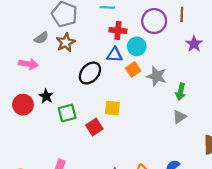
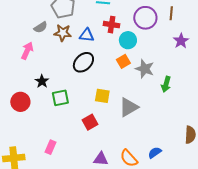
brown star: (66, 42) -> (63, 33), turned 30
blue triangle: (115, 55) -> (87, 35), moved
pink arrow: (28, 64) -> (27, 51), turned -78
red circle: (23, 105) -> (20, 102), moved
gray triangle: (179, 117) -> (129, 107), moved, size x1.5
red square: (94, 127) -> (90, 122), moved

